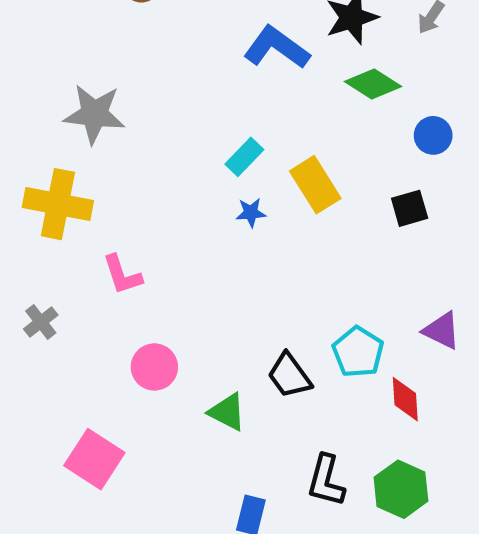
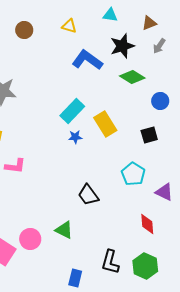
cyan rectangle: (244, 157) -> (72, 111), size x1.4
pink L-shape: (122, 275) -> (15, 166), turned -65
cyan pentagon: (358, 352) -> (133, 174), moved
pink circle: (154, 367) -> (30, 239), moved
black trapezoid: (289, 376) -> (88, 195), moved

